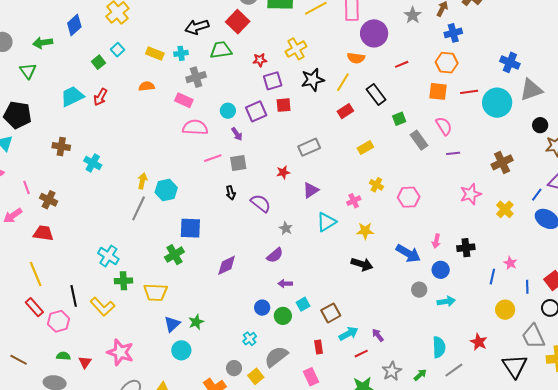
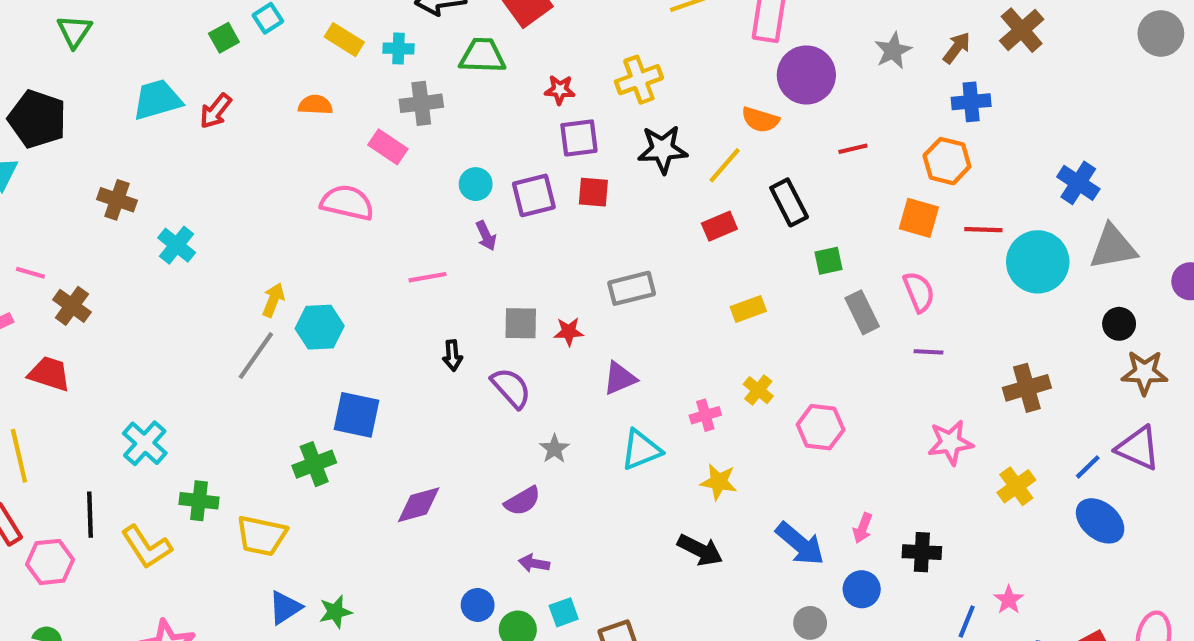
pink semicircle: (195, 127) -> (347, 203), moved
gray square: (238, 163) -> (521, 323), moved
pink line: (26, 187) -> (30, 273), turned -64
cyan cross: (108, 256) -> (145, 443), moved

